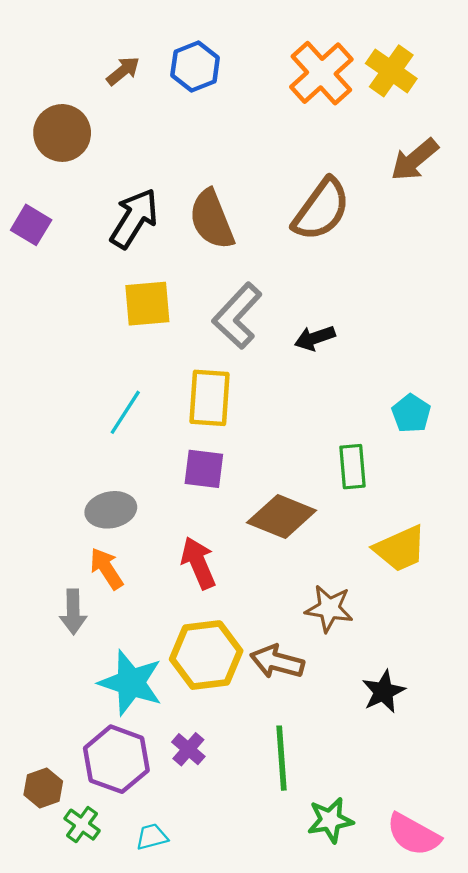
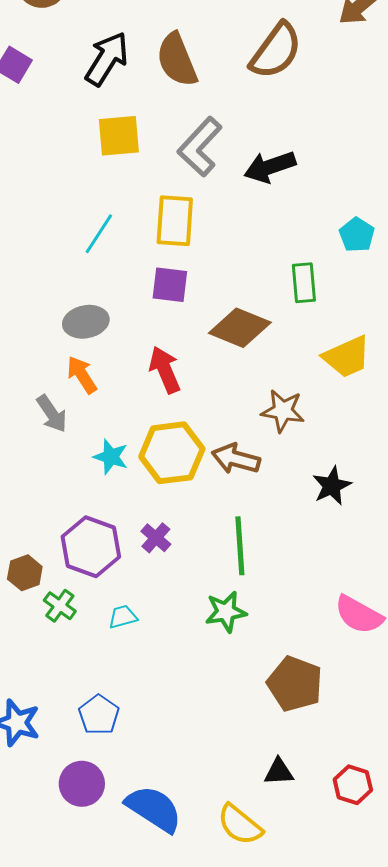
black arrow: (315, 338) -> (270, 167), size x1.4
gray arrow: (73, 612) -> (52, 414), turned -33
cyan star: (131, 683) -> (111, 457), moved, size x0.6
green star: (330, 820) -> (226, 612), moved

